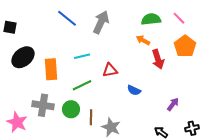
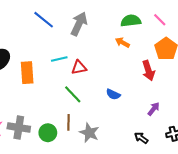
red arrow: (158, 59) -> (148, 71), moved
red triangle: (110, 70) -> (79, 67), moved
green line: (82, 85) -> (73, 94), moved, turned 72
gray cross: (43, 105) -> (19, 128), moved
green circle: (71, 109) -> (48, 133), moved

